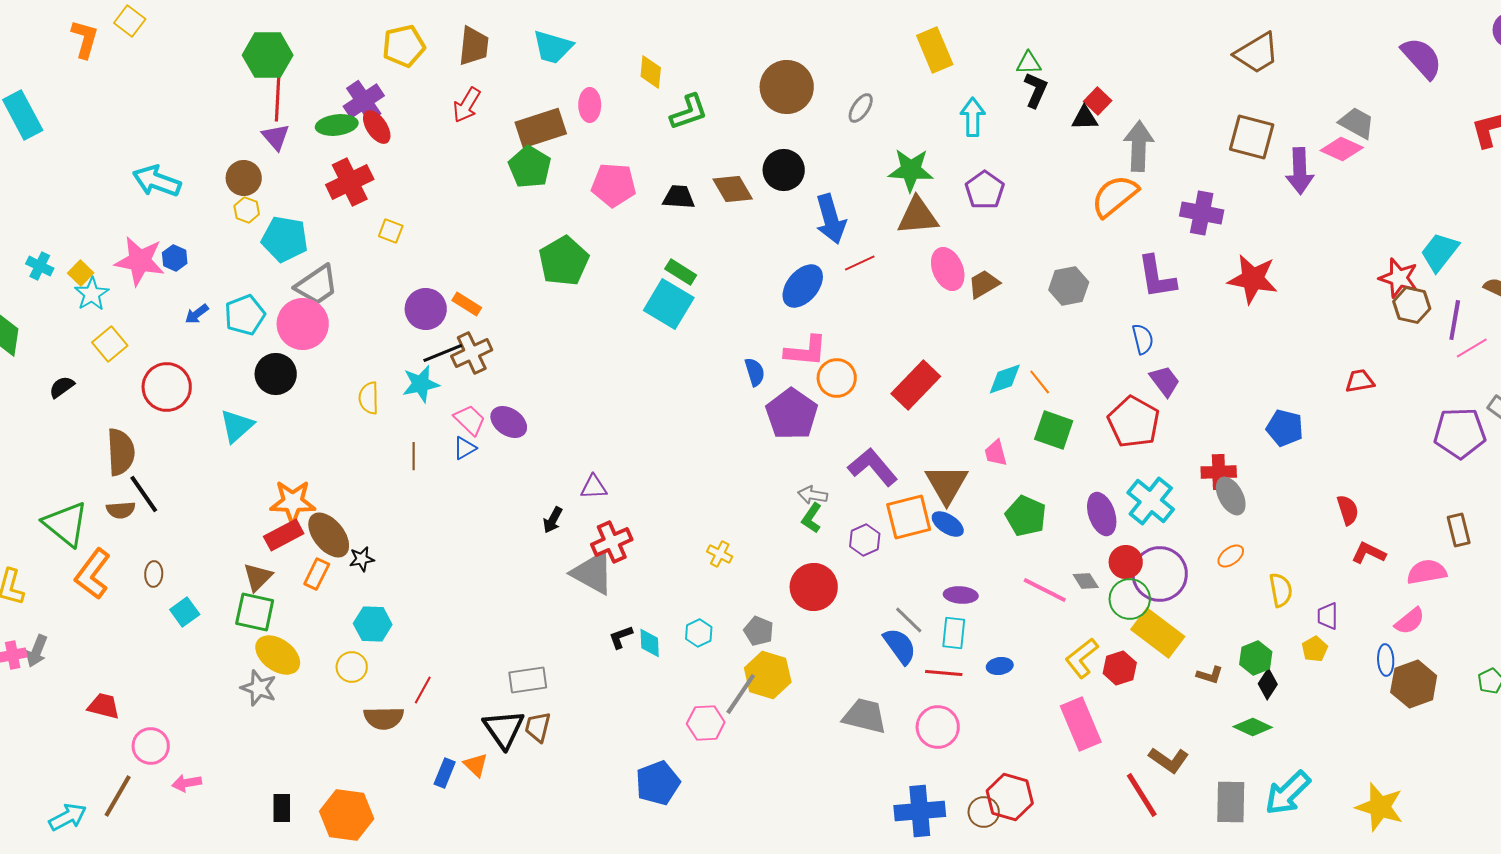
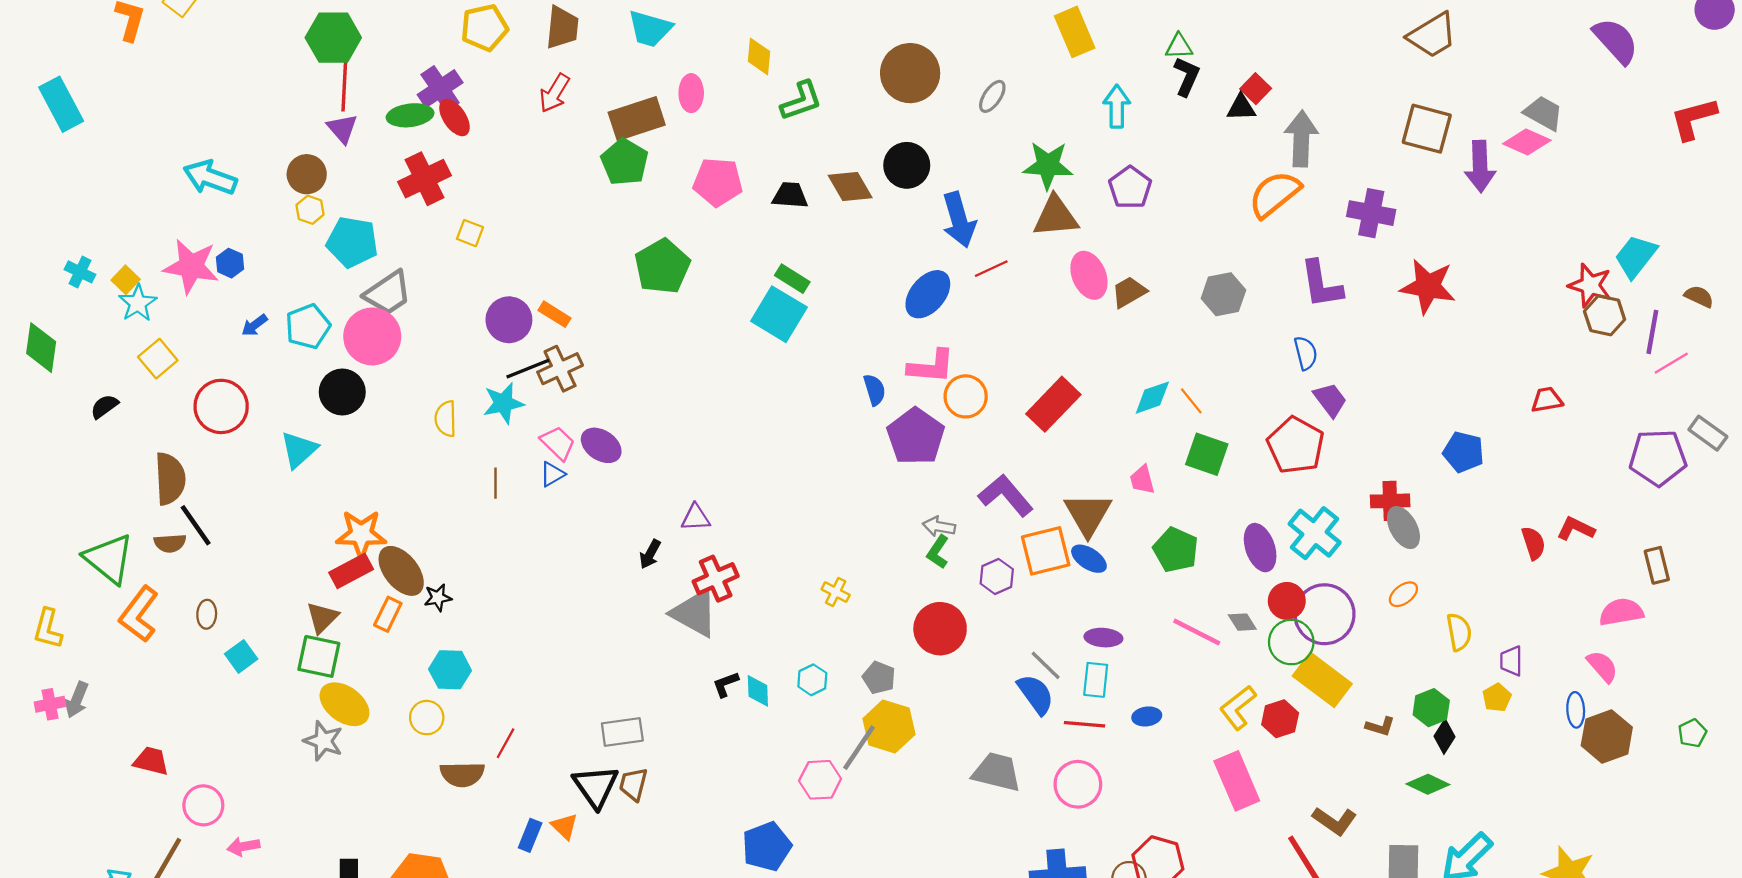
red L-shape: (1369, 553) -> (1576, 529), moved
pink semicircle: (1410, 621) -> (1602, 666), turned -92

